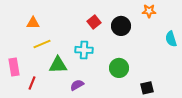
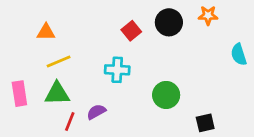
black circle: (121, 26) -> (169, 22), moved
green triangle: (58, 65) -> (57, 94), moved
red line: (32, 83) -> (70, 122), moved
purple semicircle: (77, 85) -> (96, 112), moved

